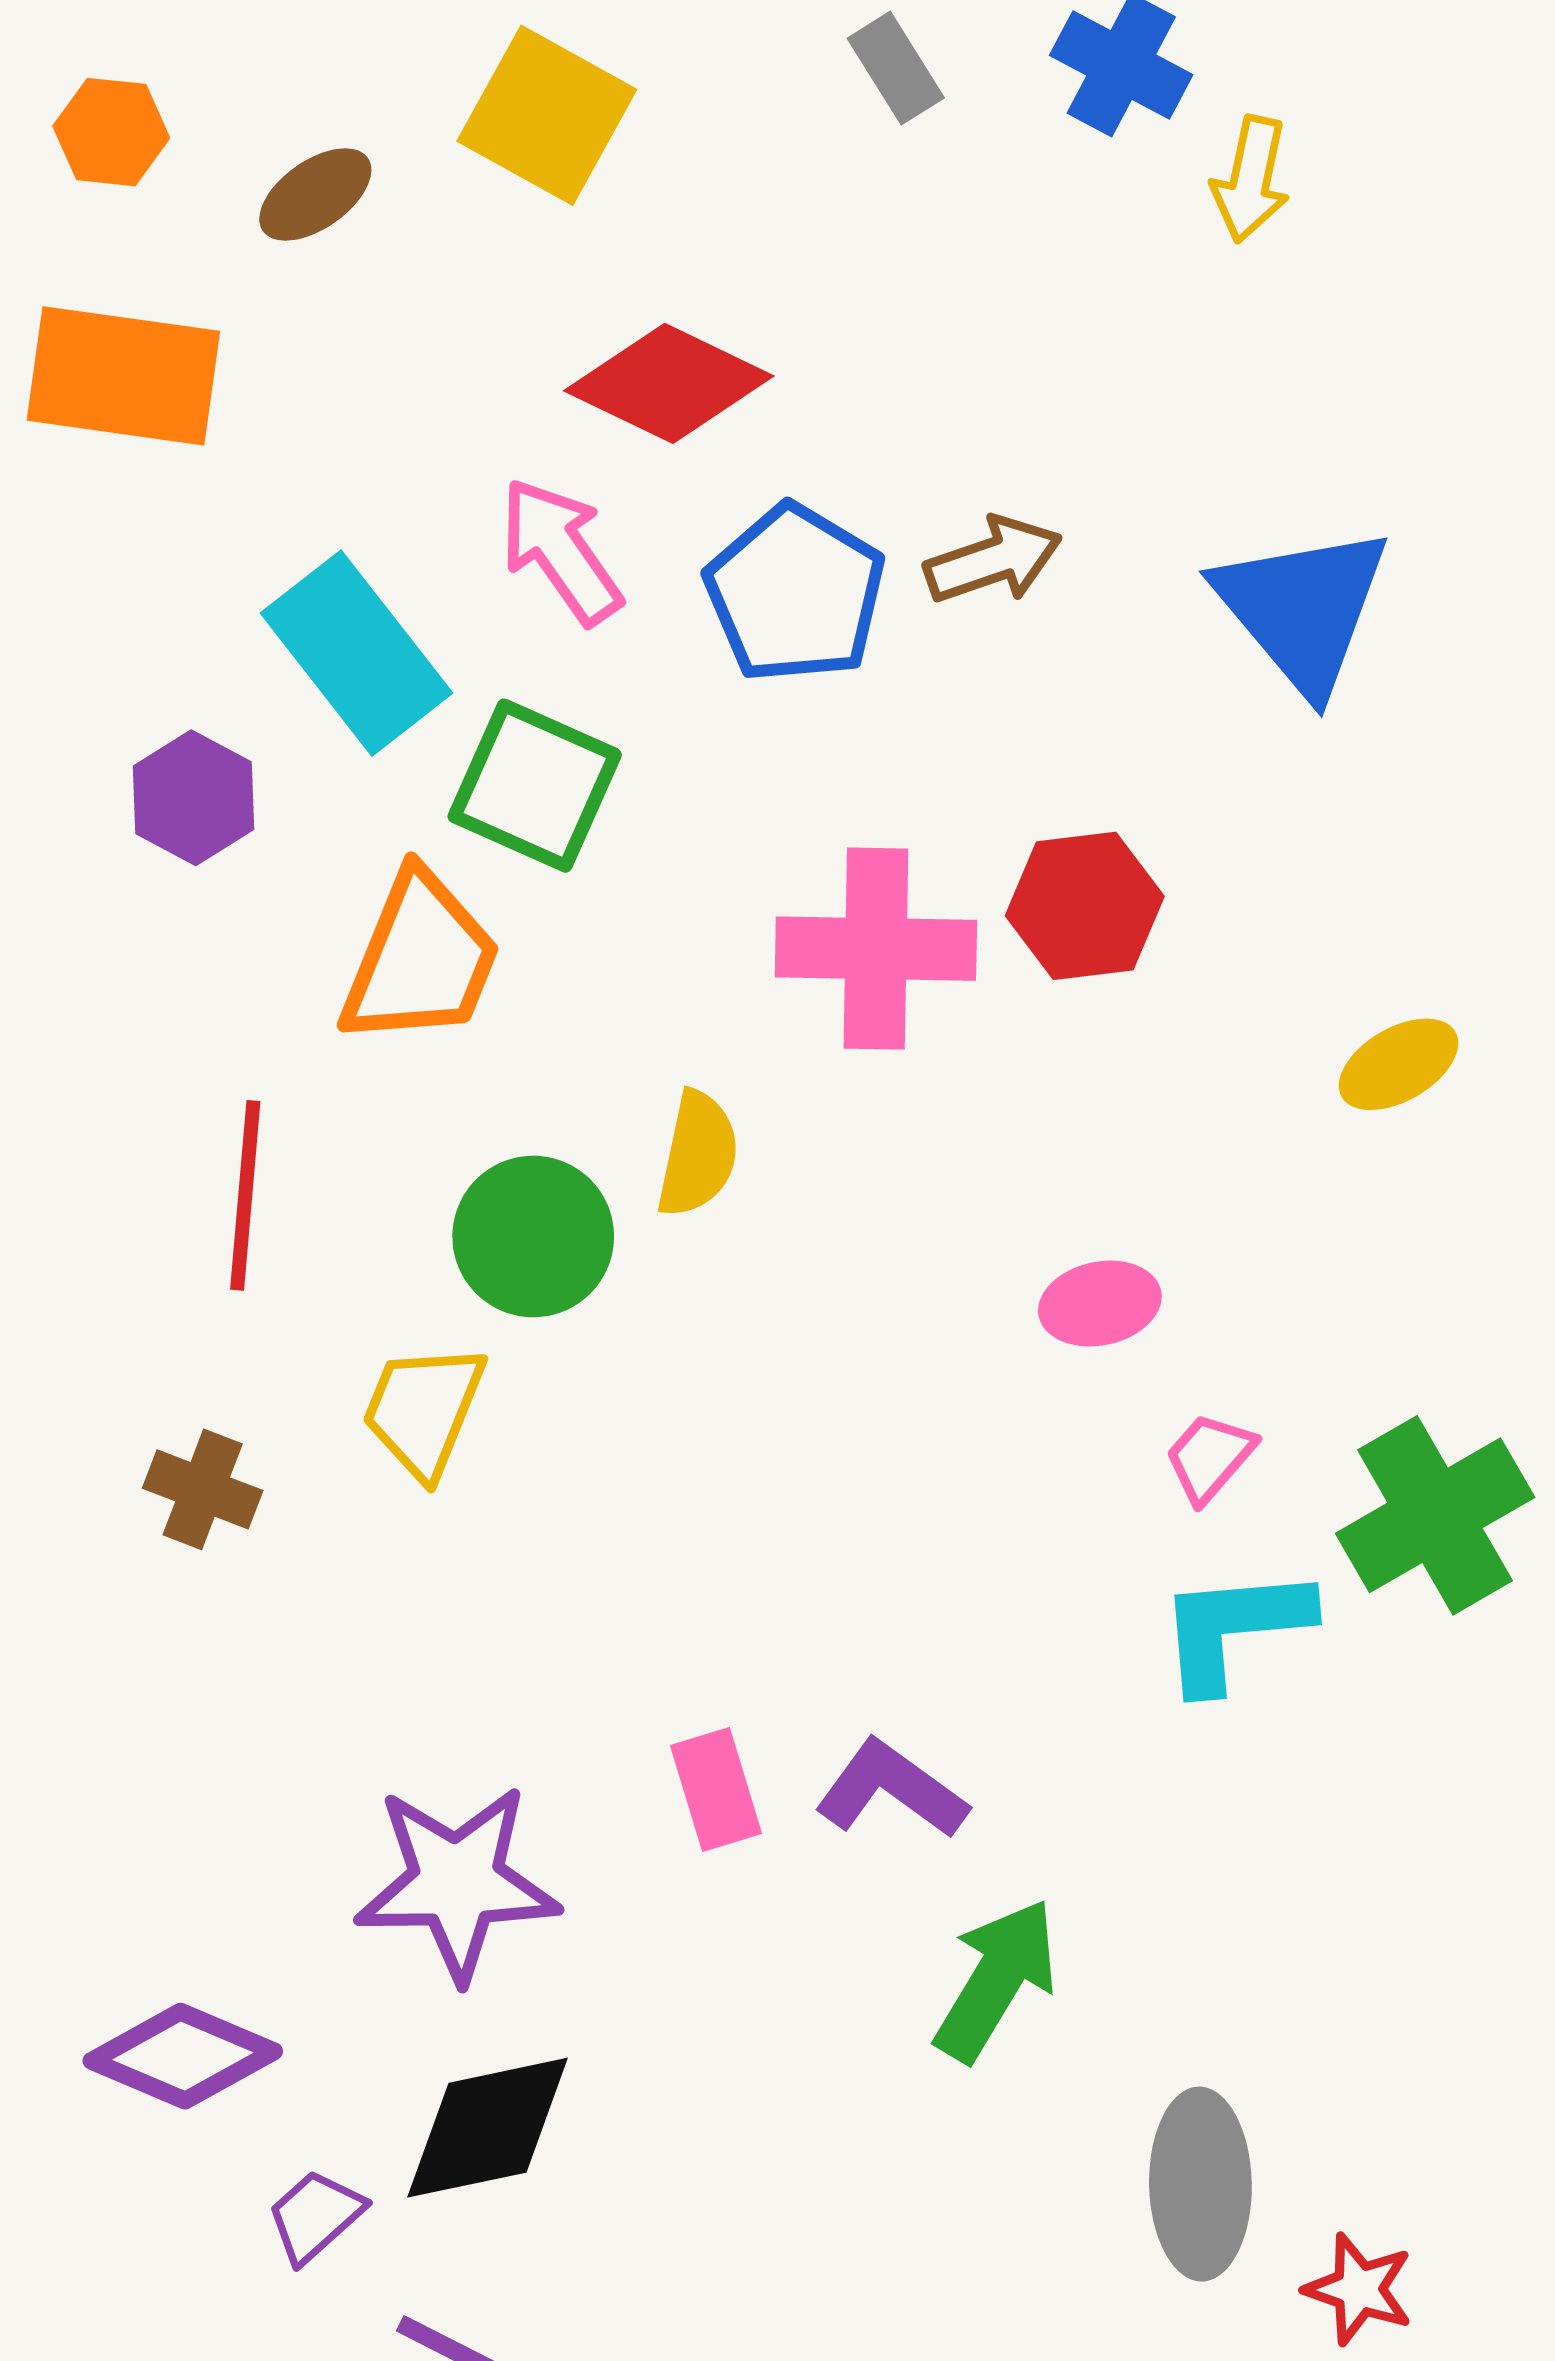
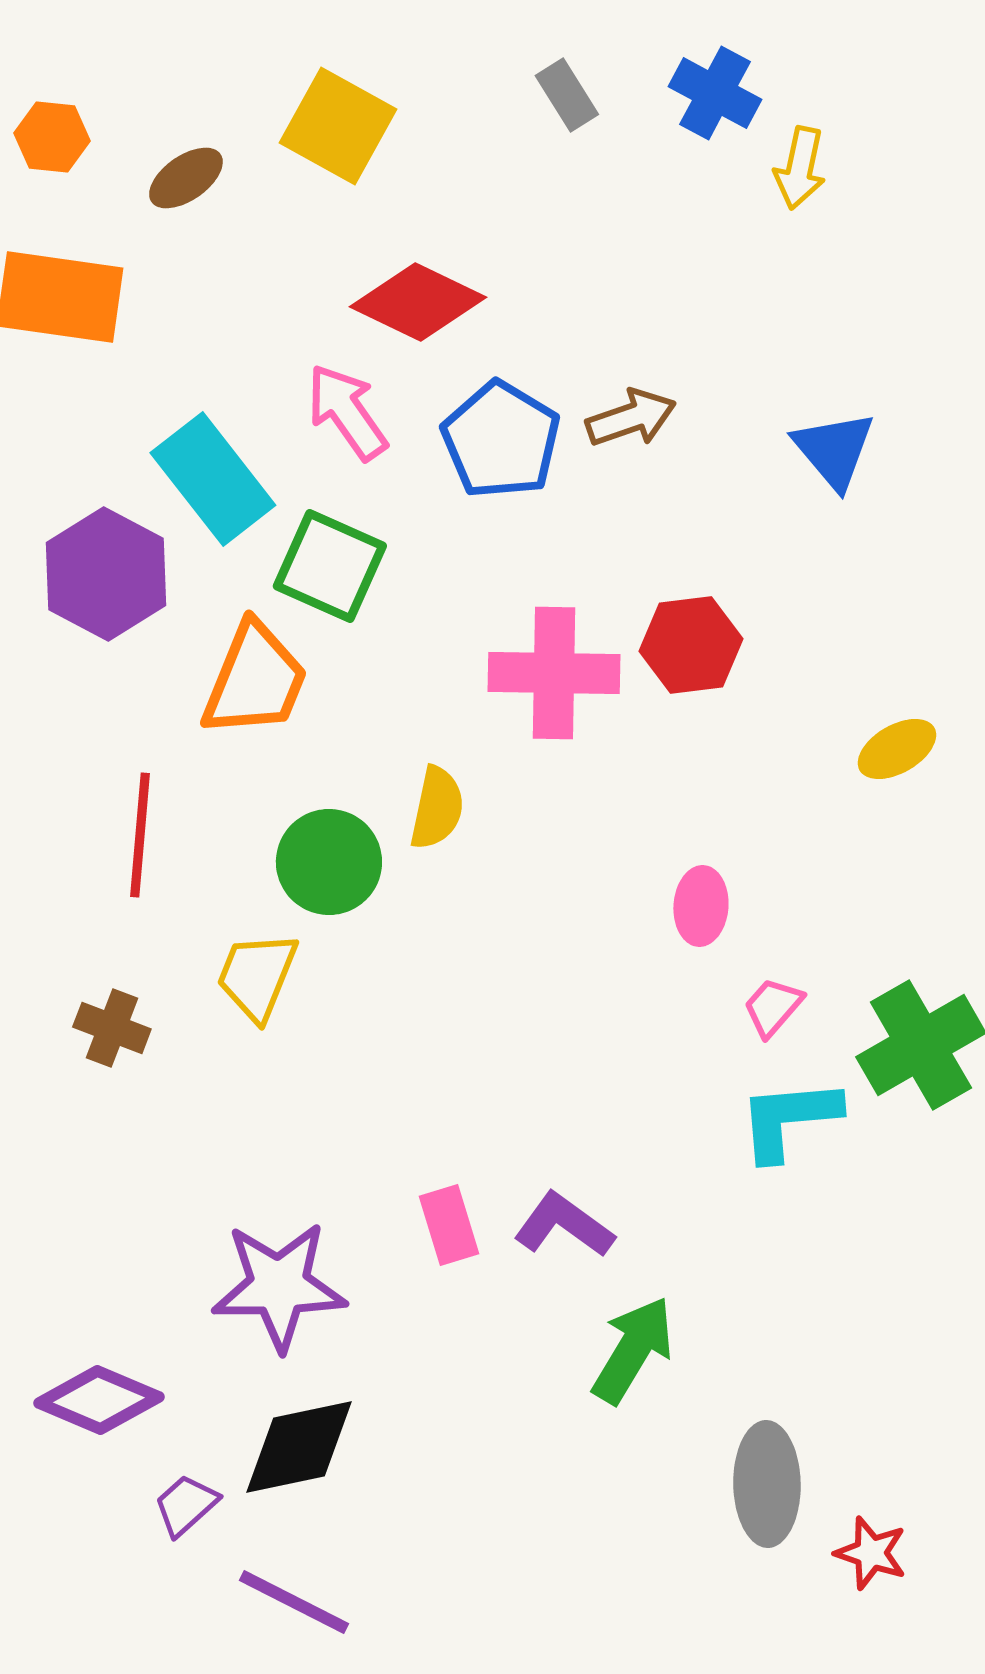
blue triangle: (1303, 609) -> (834, 450), size x0.7
purple hexagon: (193, 798) -> (106, 574), size x1.5
pink ellipse: (1100, 1304) -> (701, 906), turned -74

